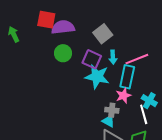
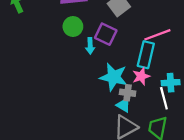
cyan arrow: (113, 57) -> (90, 46), moved
cyan star: (97, 77) -> (114, 77), moved
cyan cross: (149, 101) -> (171, 83), turned -35

